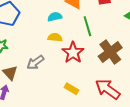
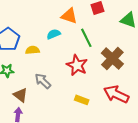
yellow semicircle: (55, 37) -> (33, 50), moved
gray arrow: (35, 62) -> (43, 81), turned 90

